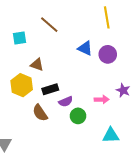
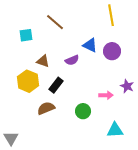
black rectangle: (50, 89) -> (56, 85), turned -35
purple semicircle: (66, 102) -> (72, 60), moved
brown semicircle: (40, 113) -> (46, 108), turned 102

